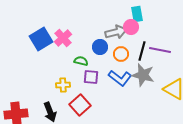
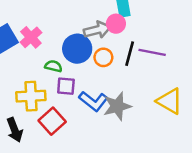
blue circle: (100, 47) -> (77, 49), size x1.5
gray star: (143, 75) -> (117, 106), moved, turned -30
blue L-shape: (120, 78) -> (93, 101), moved
yellow cross: (63, 85) -> (31, 96), size x1.6

